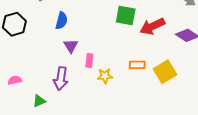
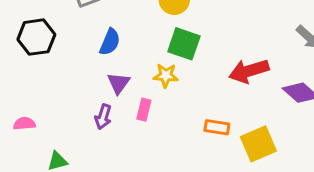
green square: (126, 15) -> (184, 44), moved
yellow star: (105, 76) -> (166, 75), moved
purple arrow: (61, 79) -> (103, 117), moved, size x0.7

